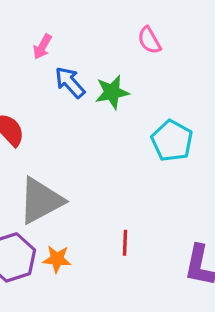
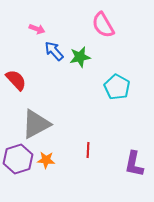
pink semicircle: (149, 40) -> (103, 25), size x1.5
pink arrow: (42, 47) -> (37, 29), turned -98

